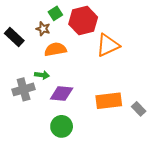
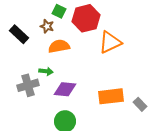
green square: (55, 13) -> (59, 11), turned -32

